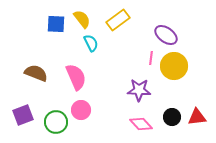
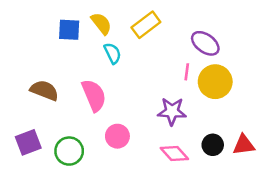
pink circle: (81, 110) -> (117, 136), moved

